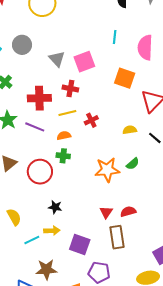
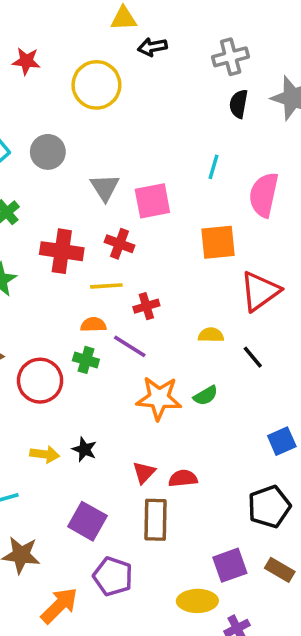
orange square: (125, 78) -> (218, 242), turned -35
purple line: (35, 127) -> (130, 346), moved
black star: (55, 207) -> (84, 449), moved
yellow arrow: (52, 231) -> (45, 454), moved

